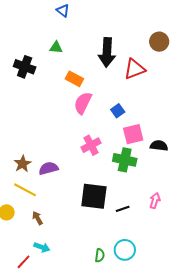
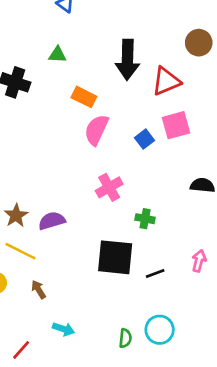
pink square: (133, 134) -> (176, 125), moved
green cross: (125, 160) -> (145, 219), moved, size x0.6
cyan arrow: (42, 247) -> (63, 329), moved

